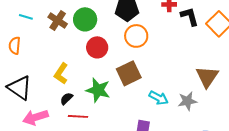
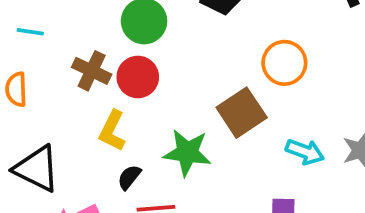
brown cross: (58, 20) -> (92, 71), moved
orange circle: (136, 36) -> (284, 63), moved
red circle: (97, 47) -> (138, 77), moved

